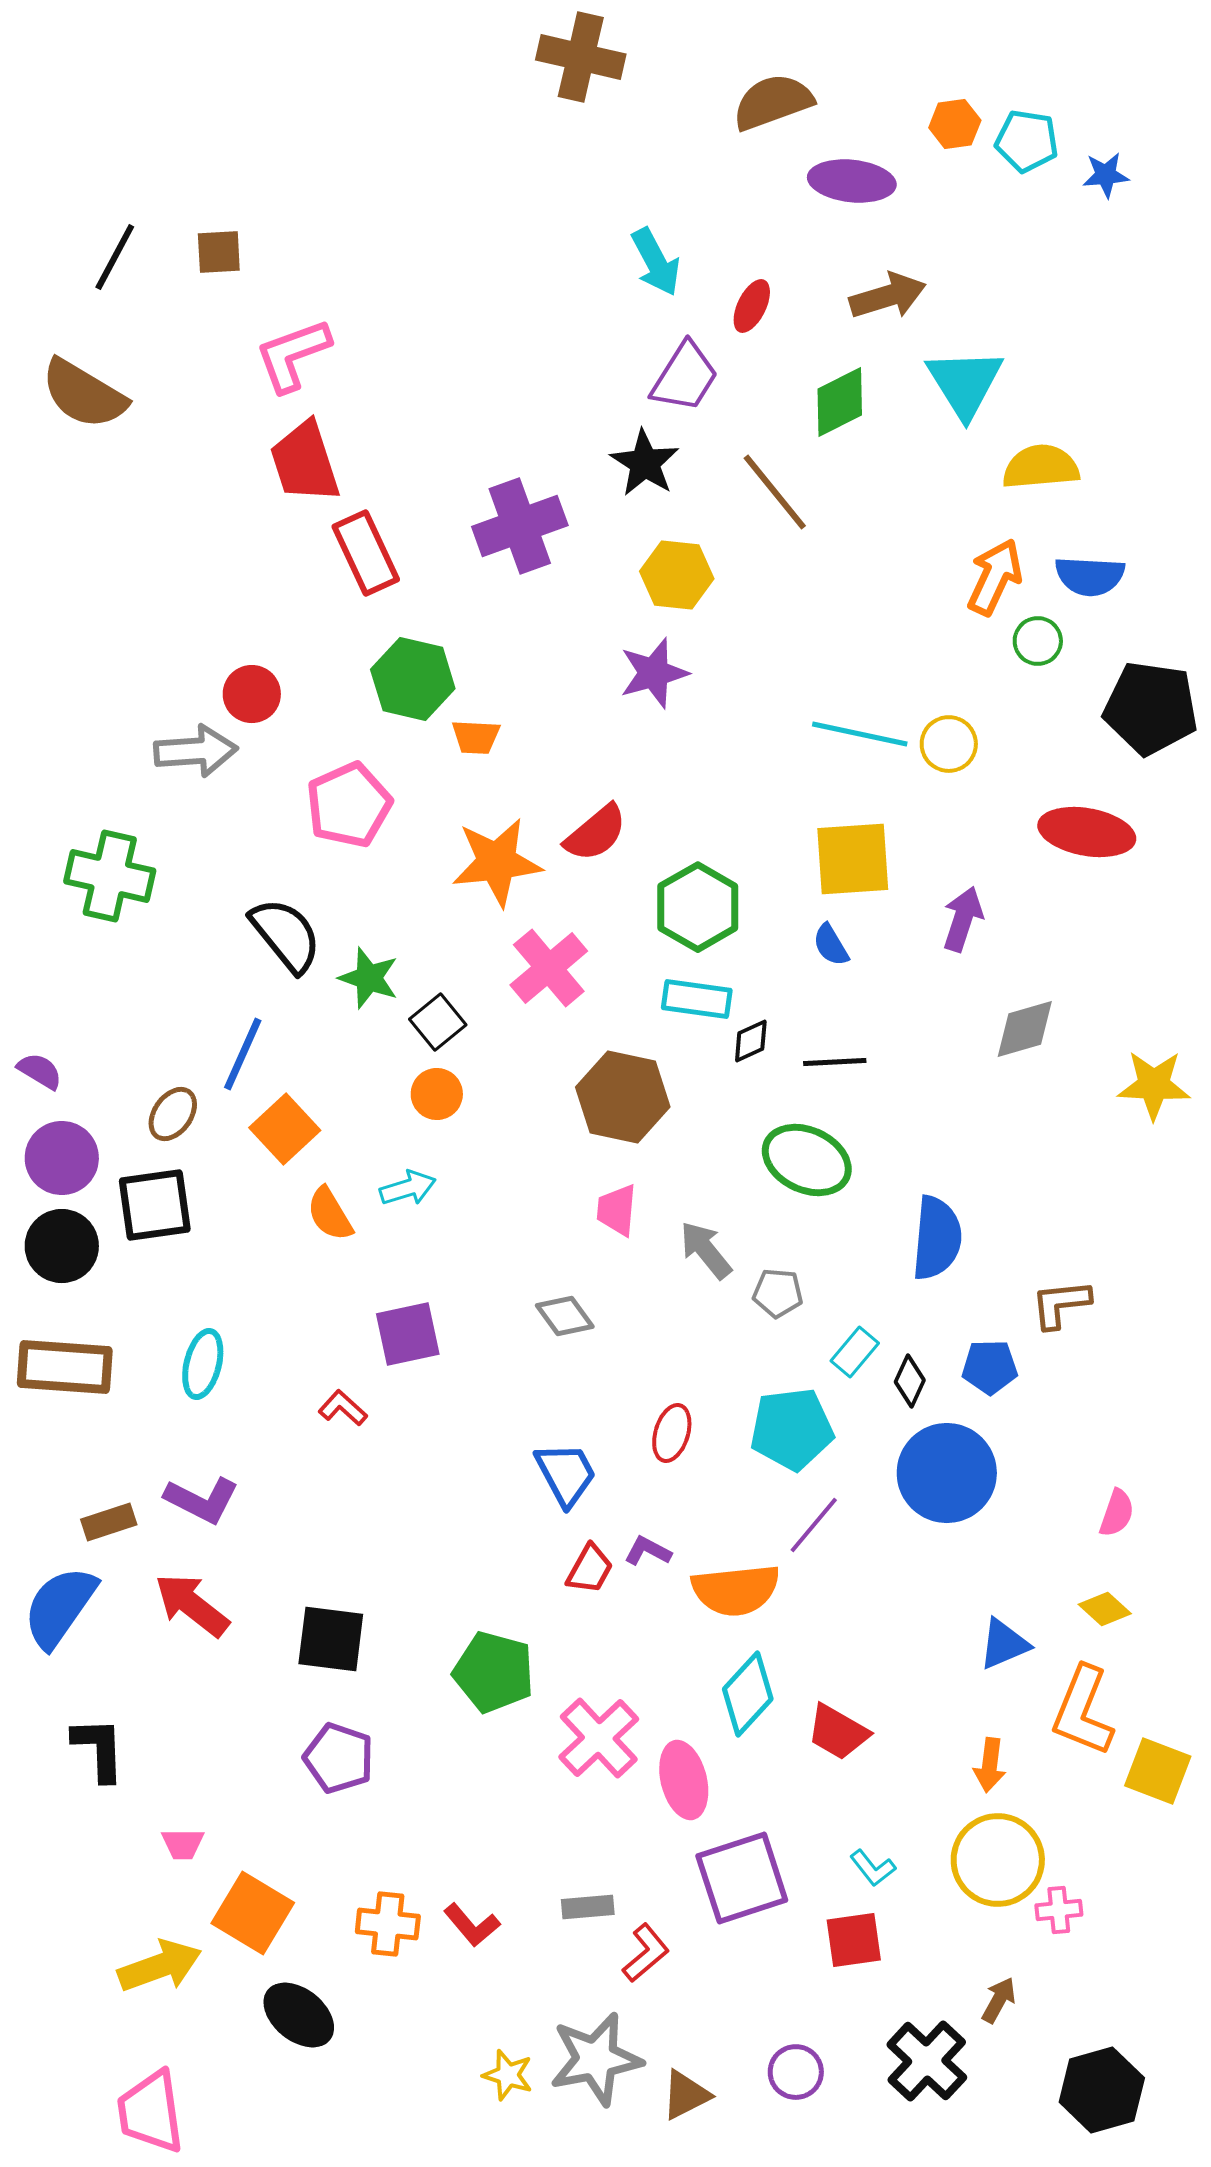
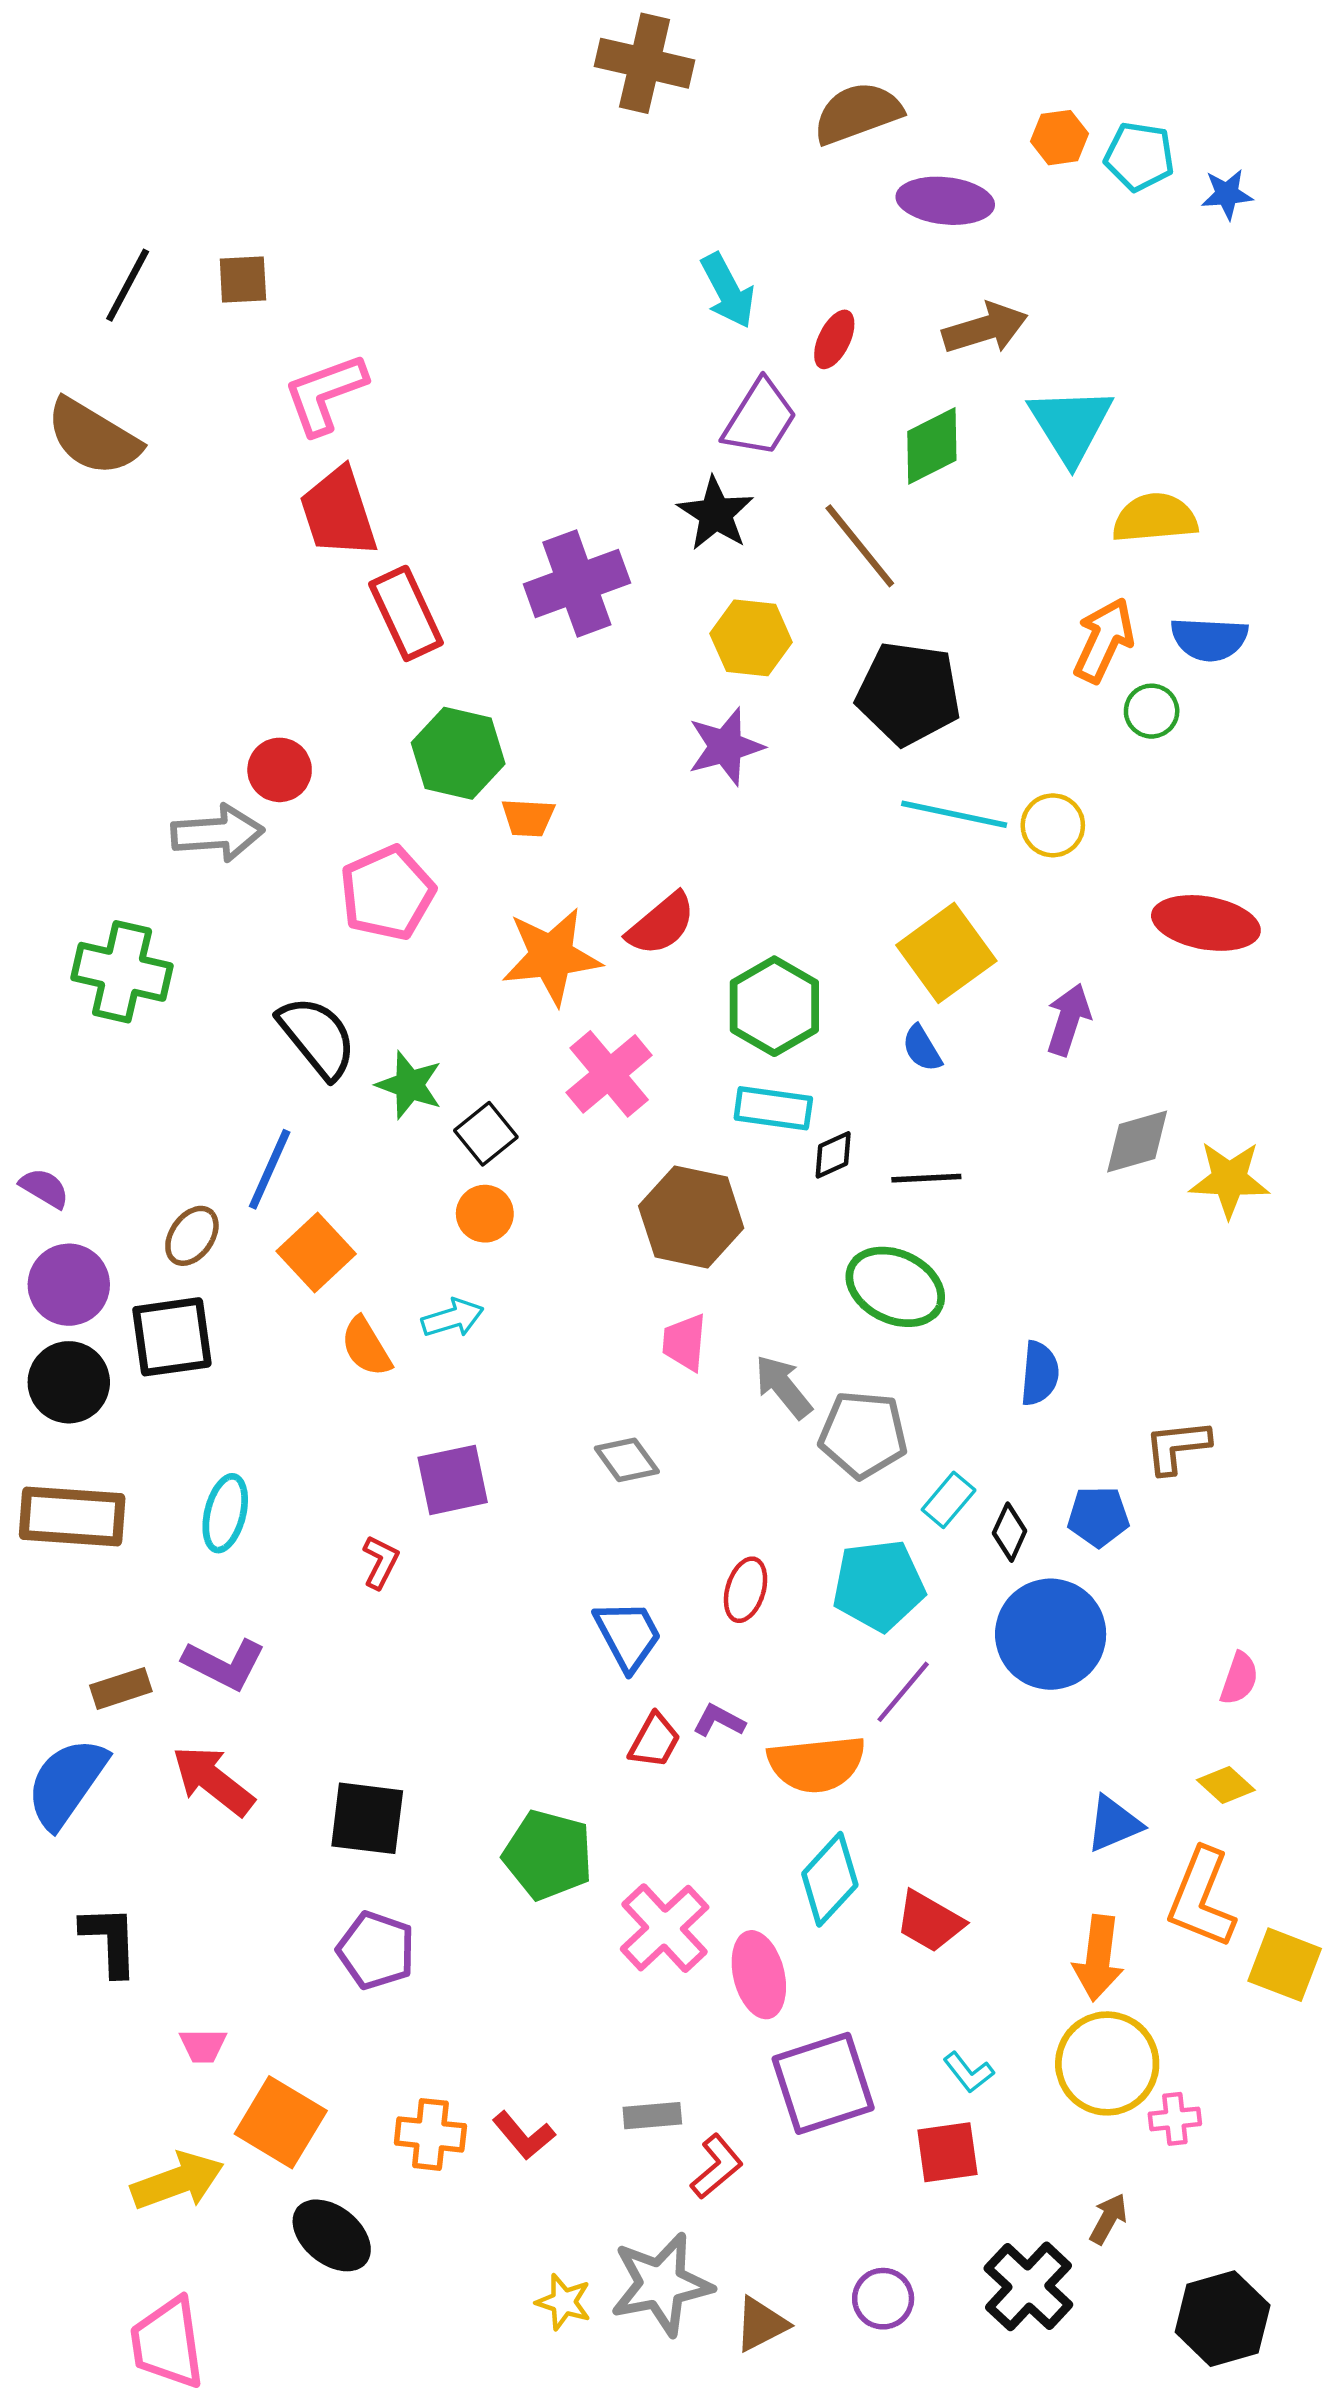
black pentagon: (1151, 708) -> (909, 693), moved
yellow square: (853, 859) -> (946, 953), turned -32
yellow star: (1154, 1085) -> (1229, 1179), moved
blue semicircle: (937, 1238) -> (1040, 1373), size x0.7
gray pentagon: (778, 1293) -> (863, 1434), size x1.6
red L-shape: (343, 1408) -> (381, 1562), turned 75
orange arrow: (990, 1765) -> (1098, 1958), size x1.4

